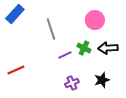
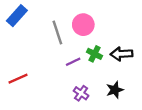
pink circle: (95, 20) -> (83, 25), moved
purple cross: (72, 83) -> (81, 93), turned -32

